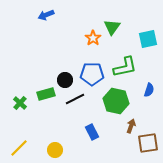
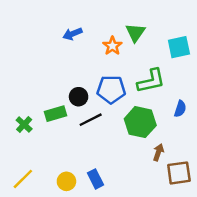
blue arrow: (46, 15) -> (72, 34), moved
blue rectangle: (92, 132) -> (95, 179), moved

